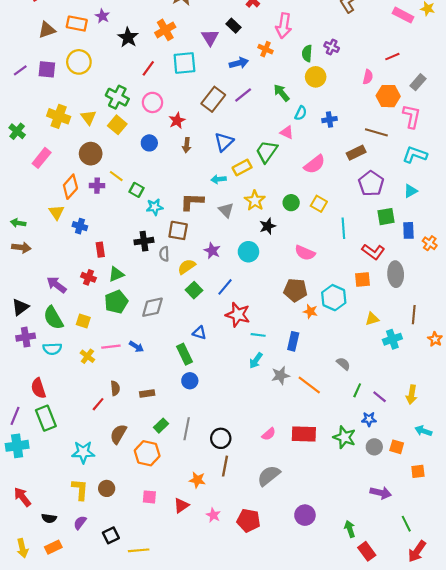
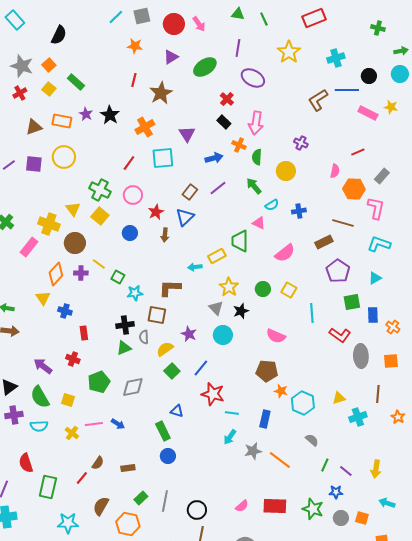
black rectangle: (234, 26) -> (224, 122), moved
black star: (128, 37) -> (110, 115), moved
green semicircle: (307, 53) -> (257, 157), moved
brown rectangle: (213, 99) -> (190, 192), size x0.7
cyan semicircle: (301, 113) -> (272, 205), turned 32
yellow cross: (59, 116) -> (49, 224), moved
blue triangle: (224, 142) -> (185, 217), moved
green trapezoid: (267, 151) -> (240, 241), turned -35
gray triangle: (226, 210) -> (216, 308), moved
green triangle: (116, 274) -> (124, 348), moved
orange square: (363, 279) -> (391, 361), moved
cyan hexagon: (334, 298) -> (303, 403), moved
brown semicircle: (115, 388) -> (98, 463), turned 40
green rectangle: (46, 418) -> (48, 487), moved, turned 35

